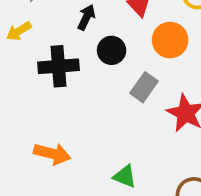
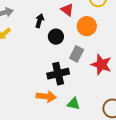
black cross: (58, 66) -> (58, 74), moved
orange arrow: (52, 154) -> (46, 97), moved

